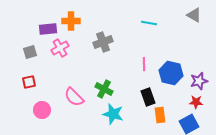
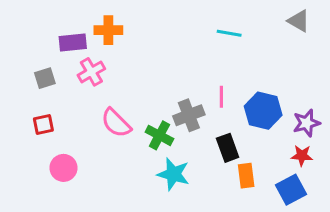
gray cross: (103, 42) -> (189, 115), moved
pink semicircle: (74, 97) -> (116, 123), moved

